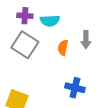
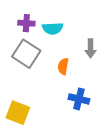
orange semicircle: (63, 48) -> (63, 66), moved

